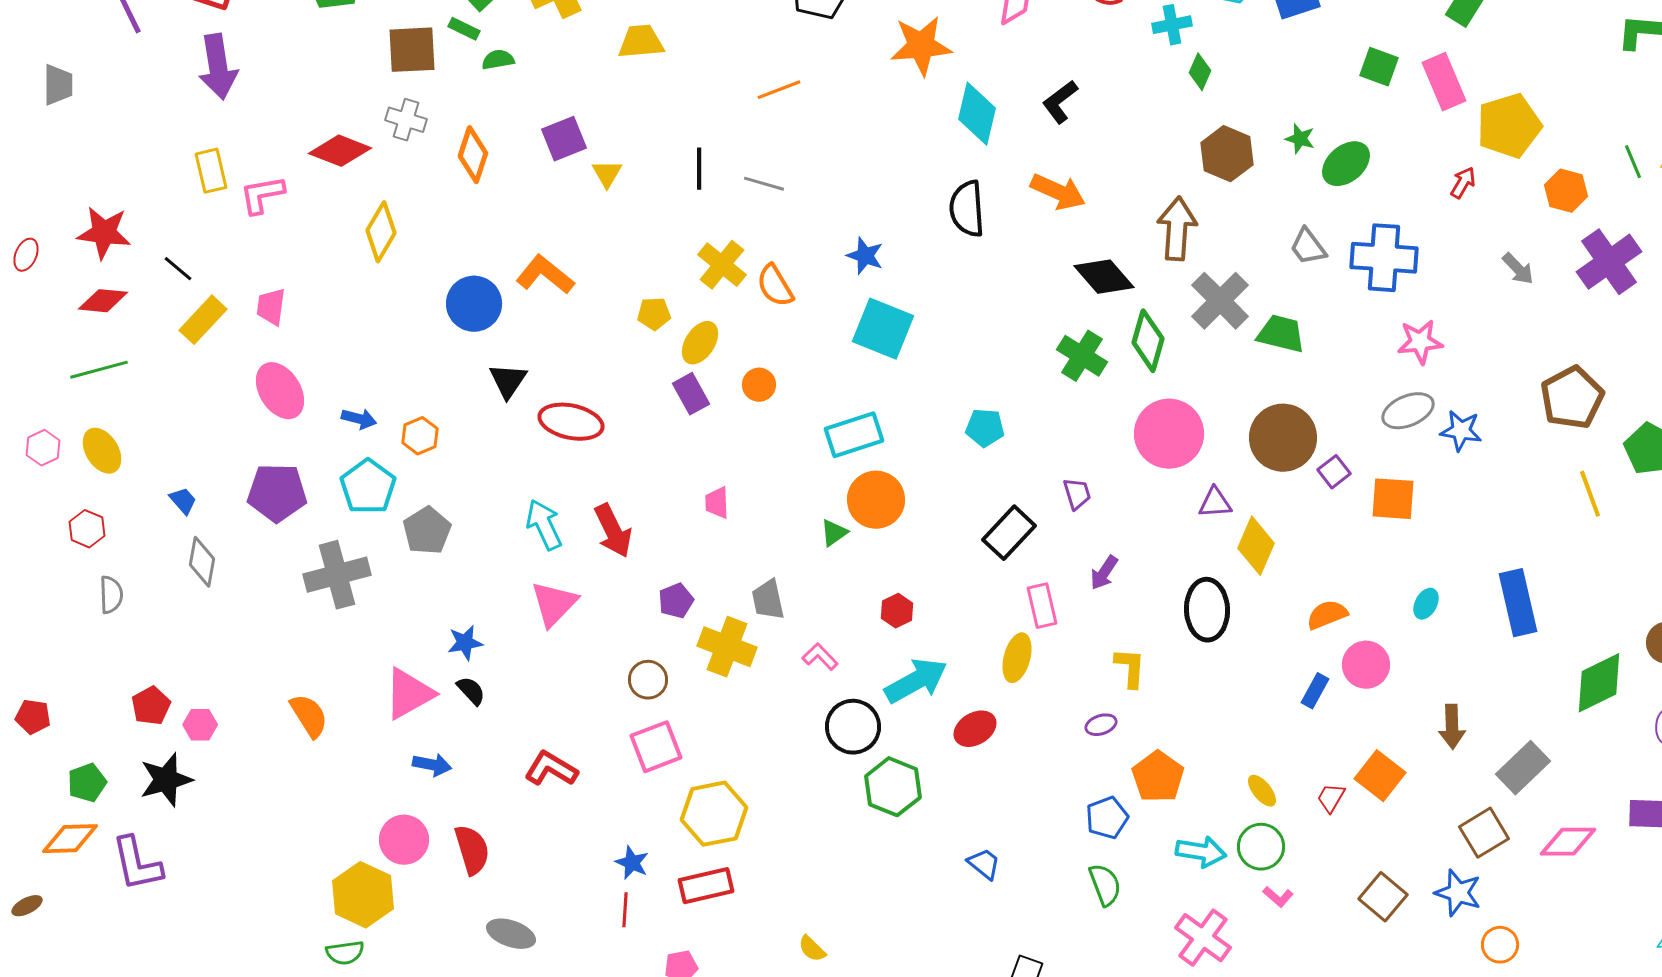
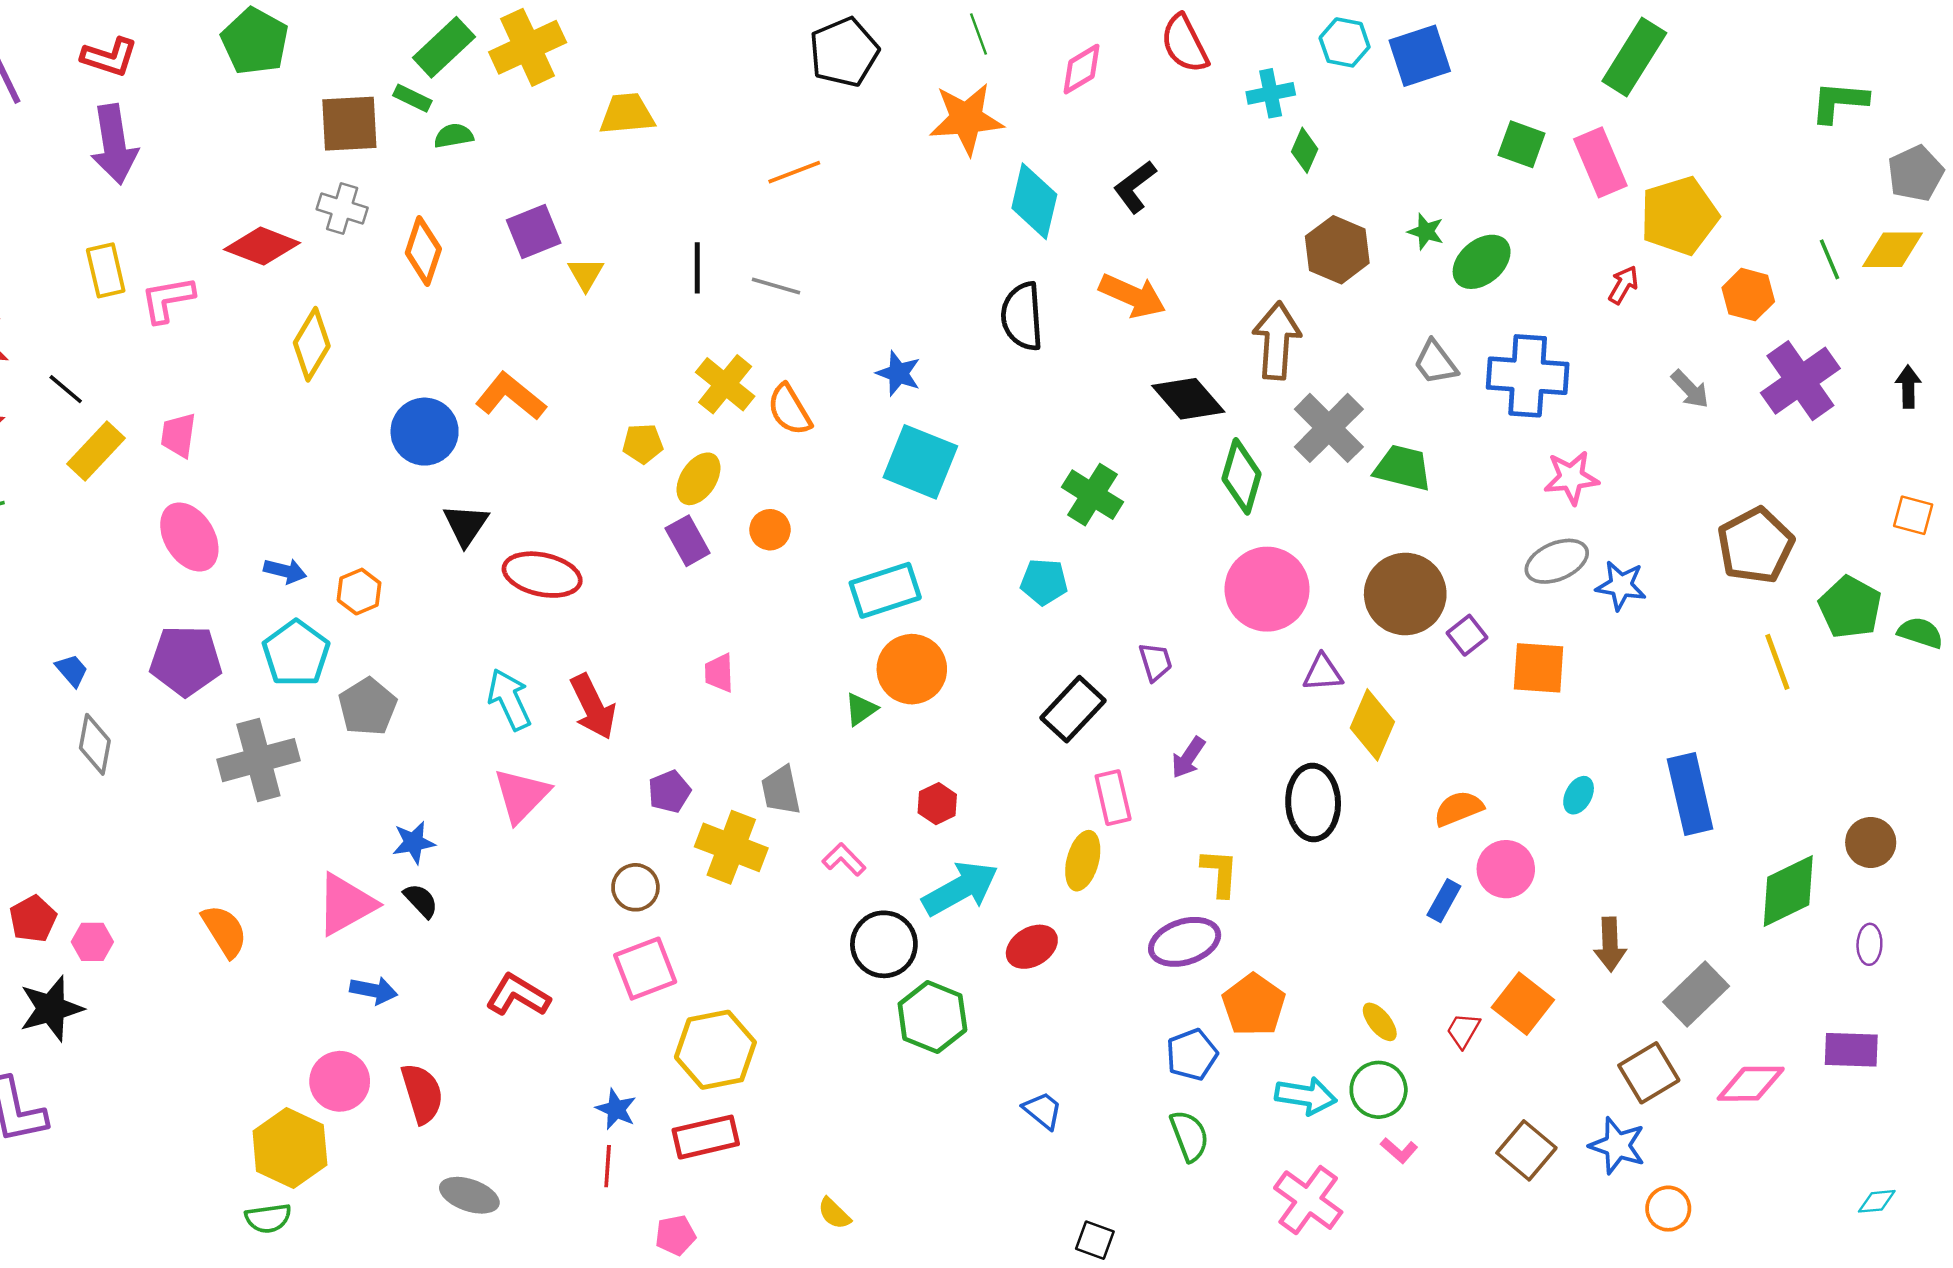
green cross: (1082, 356) -> (1092, 495), moved
purple ellipse: (1101, 725) -> (1185, 942), size x1.8

